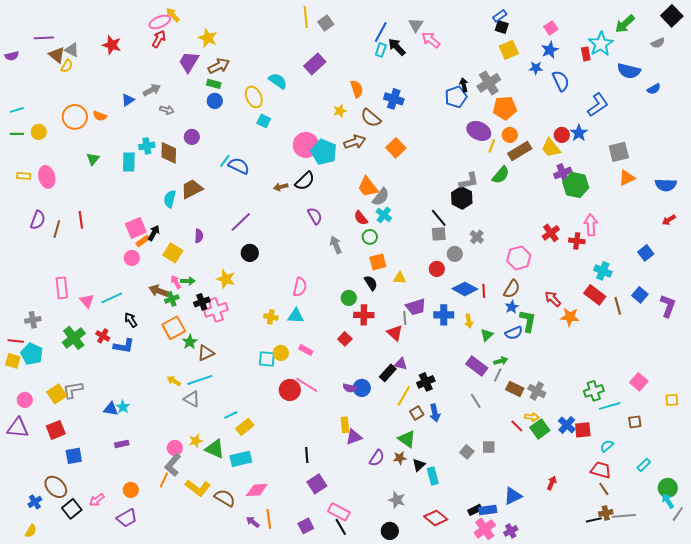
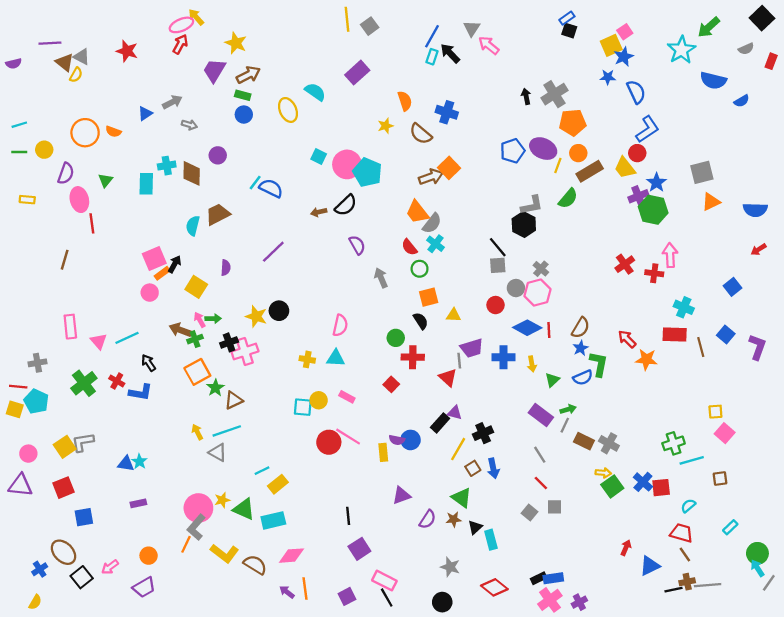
yellow square: (509, 50) -> (611, 45), moved
red rectangle: (586, 54) -> (771, 61), moved, turned 32
blue pentagon: (456, 97) -> (513, 151), moved
blue L-shape: (598, 105) -> (647, 129), moved
cyan square: (264, 121) -> (319, 156), moved
blue star: (579, 133) -> (657, 183), moved
brown arrow: (355, 142) -> (431, 177), moved
pink ellipse: (47, 177) -> (79, 200), moved
purple semicircle: (38, 220) -> (66, 173), moved
red line: (81, 220) -> (92, 223), moved
black circle: (250, 253) -> (279, 311), moved
pink hexagon: (519, 258) -> (537, 293), moved
red rectangle: (595, 295) -> (675, 335), turned -35
yellow arrow: (174, 381) -> (197, 432), turned 32
yellow square: (672, 400) -> (715, 412), moved
yellow rectangle: (345, 425) -> (383, 452), moved
red line: (517, 426) -> (541, 483), moved
pink circle: (175, 448) -> (198, 508), size x1.6
blue triangle: (513, 496) -> (650, 566), moved

